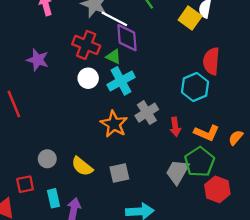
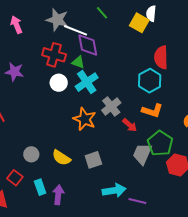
red arrow: (175, 127) -> (130, 125), moved, turned -35
orange L-shape: (207, 133) -> (152, 111), moved
red square: (25, 184) -> (15, 178), turned -35

